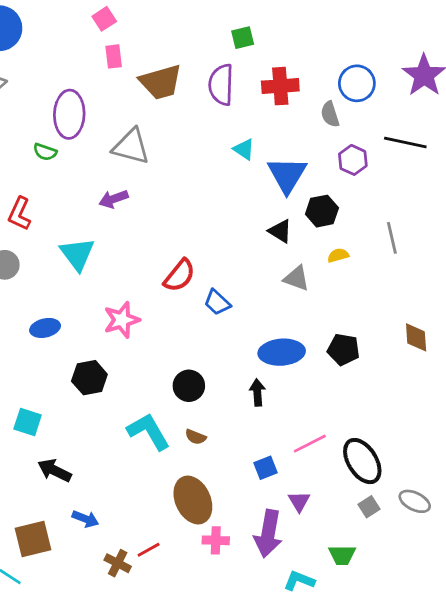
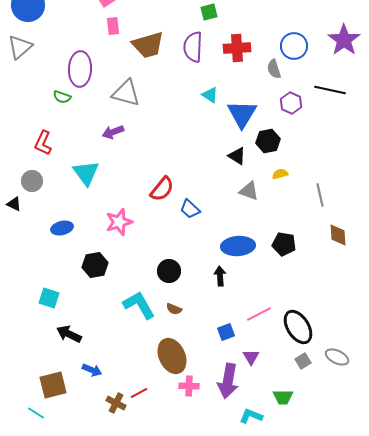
gray line: (392, 238) -> (320, 195), moved

